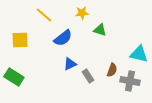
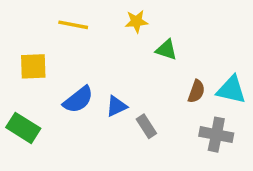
yellow line: (44, 15) -> (73, 25), turned -30
blue semicircle: (63, 38) -> (78, 100), moved
brown semicircle: (112, 70) -> (196, 91), moved

